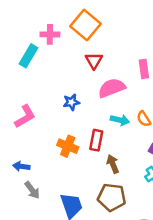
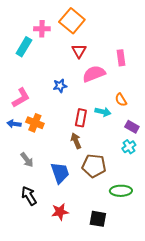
cyan arrow: (120, 120) -> (103, 112), moved
orange cross: (68, 146) -> (35, 123), moved
brown arrow: (113, 164) -> (76, 141), moved
blue arrow: (21, 166) -> (14, 124), moved

